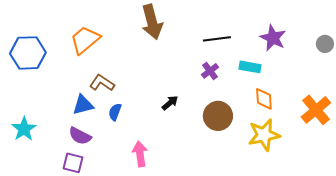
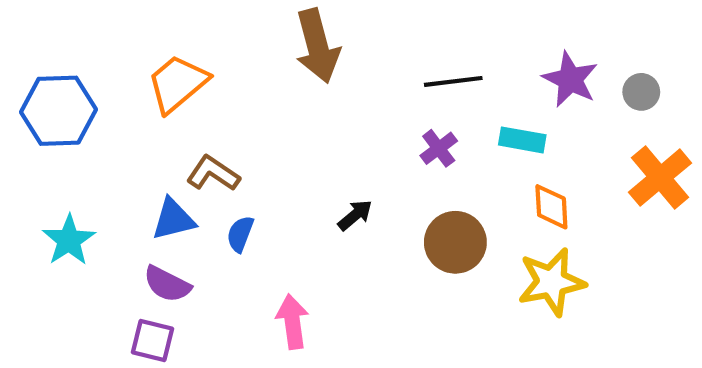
gray circle: (325, 44) -> (641, 92), moved
orange cross: (316, 110) -> (660, 178), moved
cyan star: (24, 129) -> (69, 240), moved

